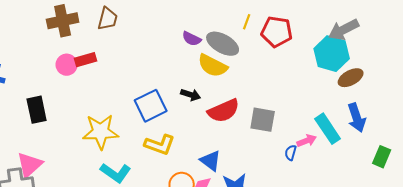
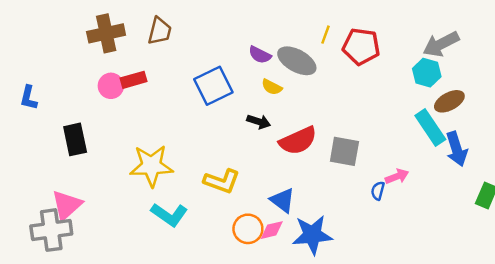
cyan hexagon: (332, 54) -> (427, 73), size x0.7
yellow semicircle: (213, 66) -> (272, 87), moved, size x0.6
blue square: (151, 106) -> (213, 86), moved
cyan rectangle: (328, 129) -> (430, 128), moved

